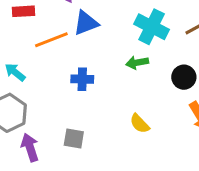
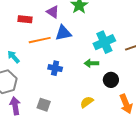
cyan cross: (152, 27) -> (104, 42), turned 30
black circle: (184, 77) -> (111, 80), moved
yellow semicircle: (140, 124) -> (87, 102), turned 88

